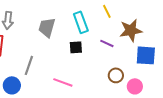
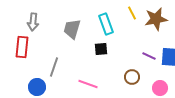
brown star: (131, 30) -> (156, 19), moved
purple line: (107, 43) -> (149, 56), moved
brown circle: (116, 75) -> (132, 77), moved

